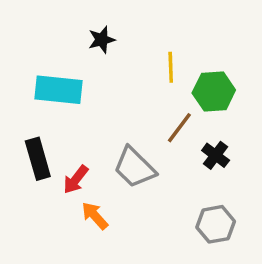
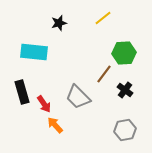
yellow line: (171, 67) -> (103, 18), moved, turned 54
red arrow: (76, 179) -> (44, 104), turned -72

